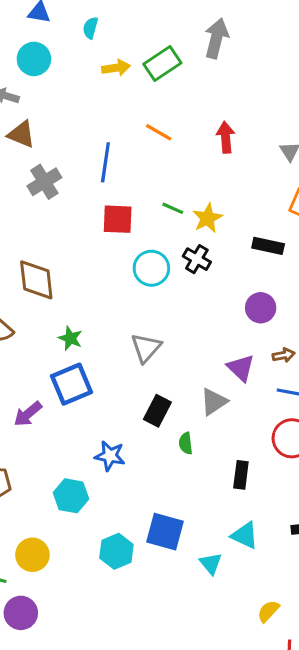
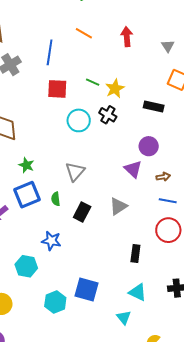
purple triangle: (241, 368) -> (133, 169), moved
green semicircle: (186, 443) -> (56, 199), moved
cyan triangle: (211, 563) -> (124, 317), moved

